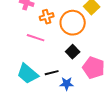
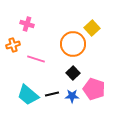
orange cross: (47, 17) -> (13, 45), moved
blue star: (67, 84) -> (72, 96), moved

